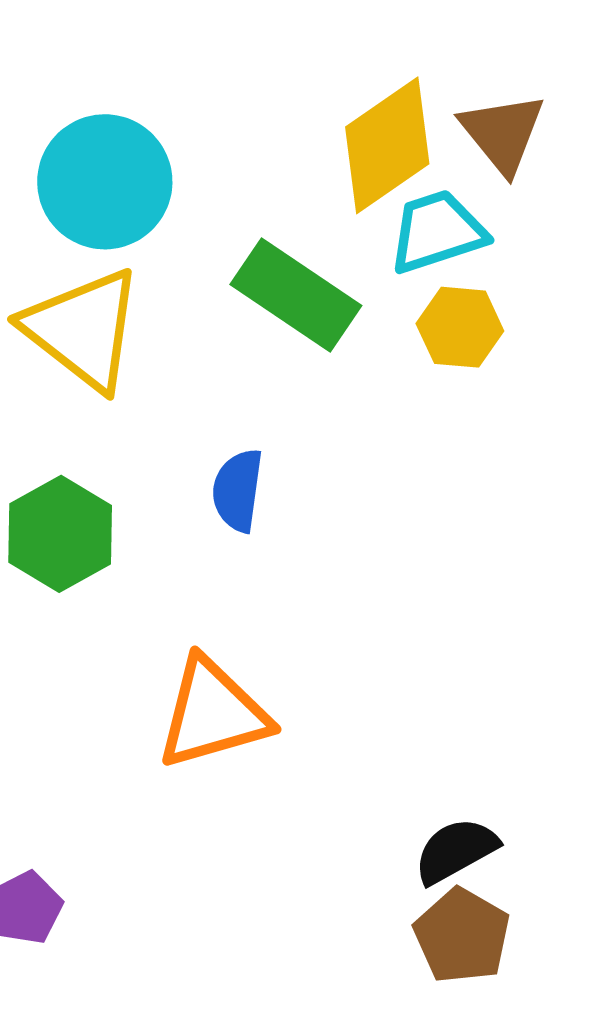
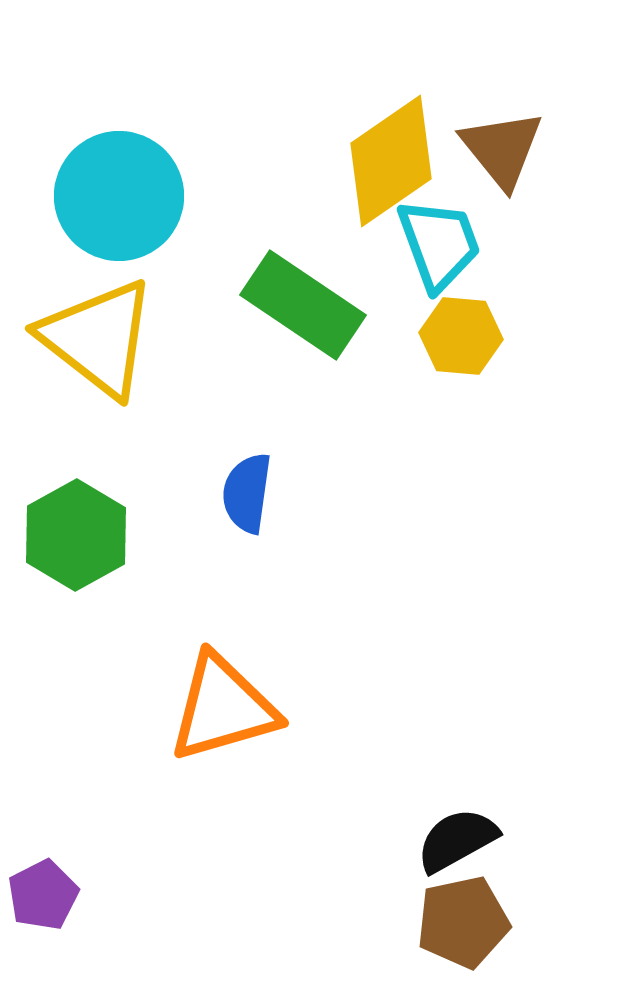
cyan trapezoid: (437, 232) -> (439, 244), turned 88
brown pentagon: (462, 936) -> (463, 922), turned 30

